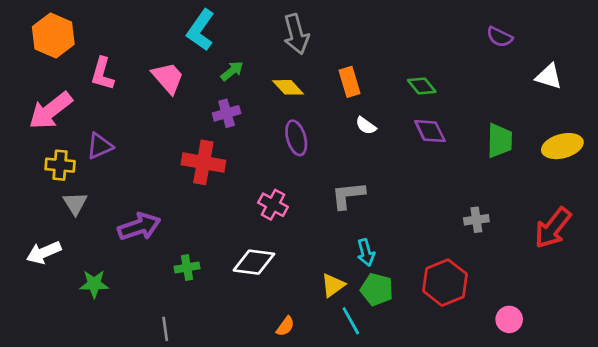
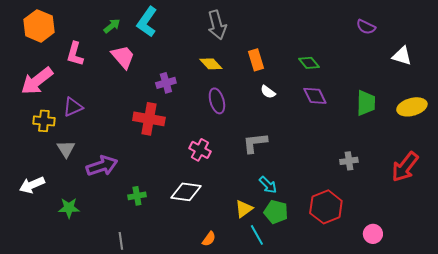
green arrow: (232, 71) -> (112, 26), moved
gray triangle: (75, 203) -> (66, 149), moved
cyan arrow: (366, 253) -> (268, 185), turned -30

